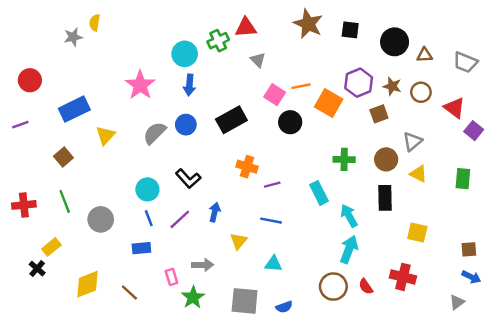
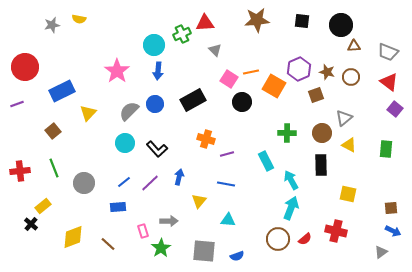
yellow semicircle: (95, 23) -> (79, 19), turned -88
brown star: (308, 24) -> (257, 20), turned -30
black square: (350, 30) -> (302, 21), moved
gray star: (73, 37) -> (52, 25), moved
black circle: (395, 42) -> (341, 25), moved
red circle: (30, 80) -> (25, 67), size x1.4
red triangle: (455, 108) -> (389, 82), moved
cyan circle: (147, 189) -> (125, 143), moved
blue line: (149, 218) -> (124, 182), turned 72
red semicircle: (366, 287) -> (305, 239), turned -96

